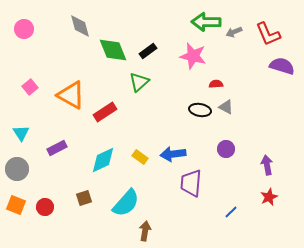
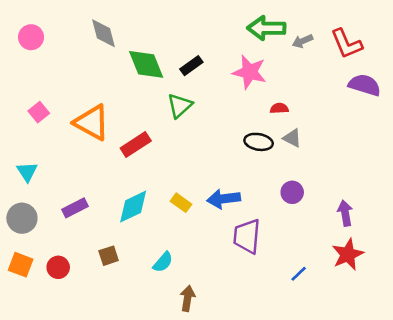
purple rectangle: (57, 148) -> (75, 208), moved
red star: (269, 197) -> (348, 254), size x1.4
cyan semicircle: (126, 203) -> (163, 262), size x0.6

